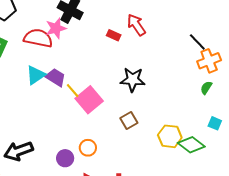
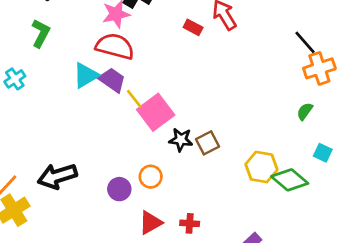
red semicircle: (38, 38) -> (115, 46), moved
black star: (133, 80) -> (181, 140), moved, size x0.7
green semicircle: (206, 88) -> (305, 111), moved

